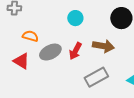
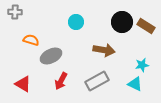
red arrow: (75, 51) -> (61, 81), moved
red triangle: (21, 61) -> (23, 84), moved

